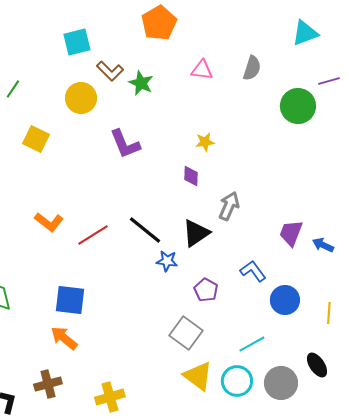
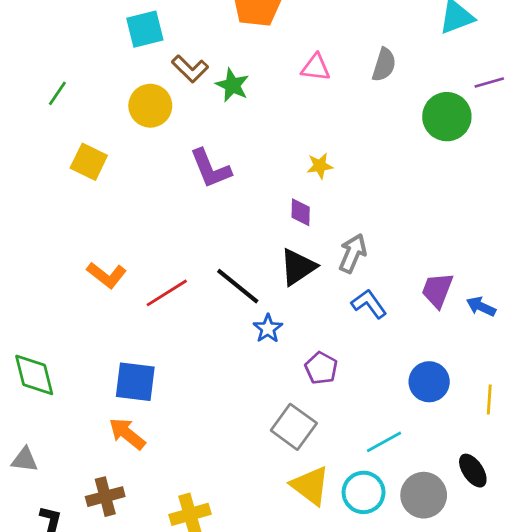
black triangle: (196, 233) -> (298, 267), moved
blue star: (167, 261) -> (268, 328), turned 30
blue L-shape: (253, 271) -> (369, 304), moved

